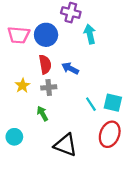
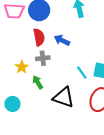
yellow star: (23, 86) -> (22, 67), moved
black triangle: (66, 145) -> (64, 97), moved

